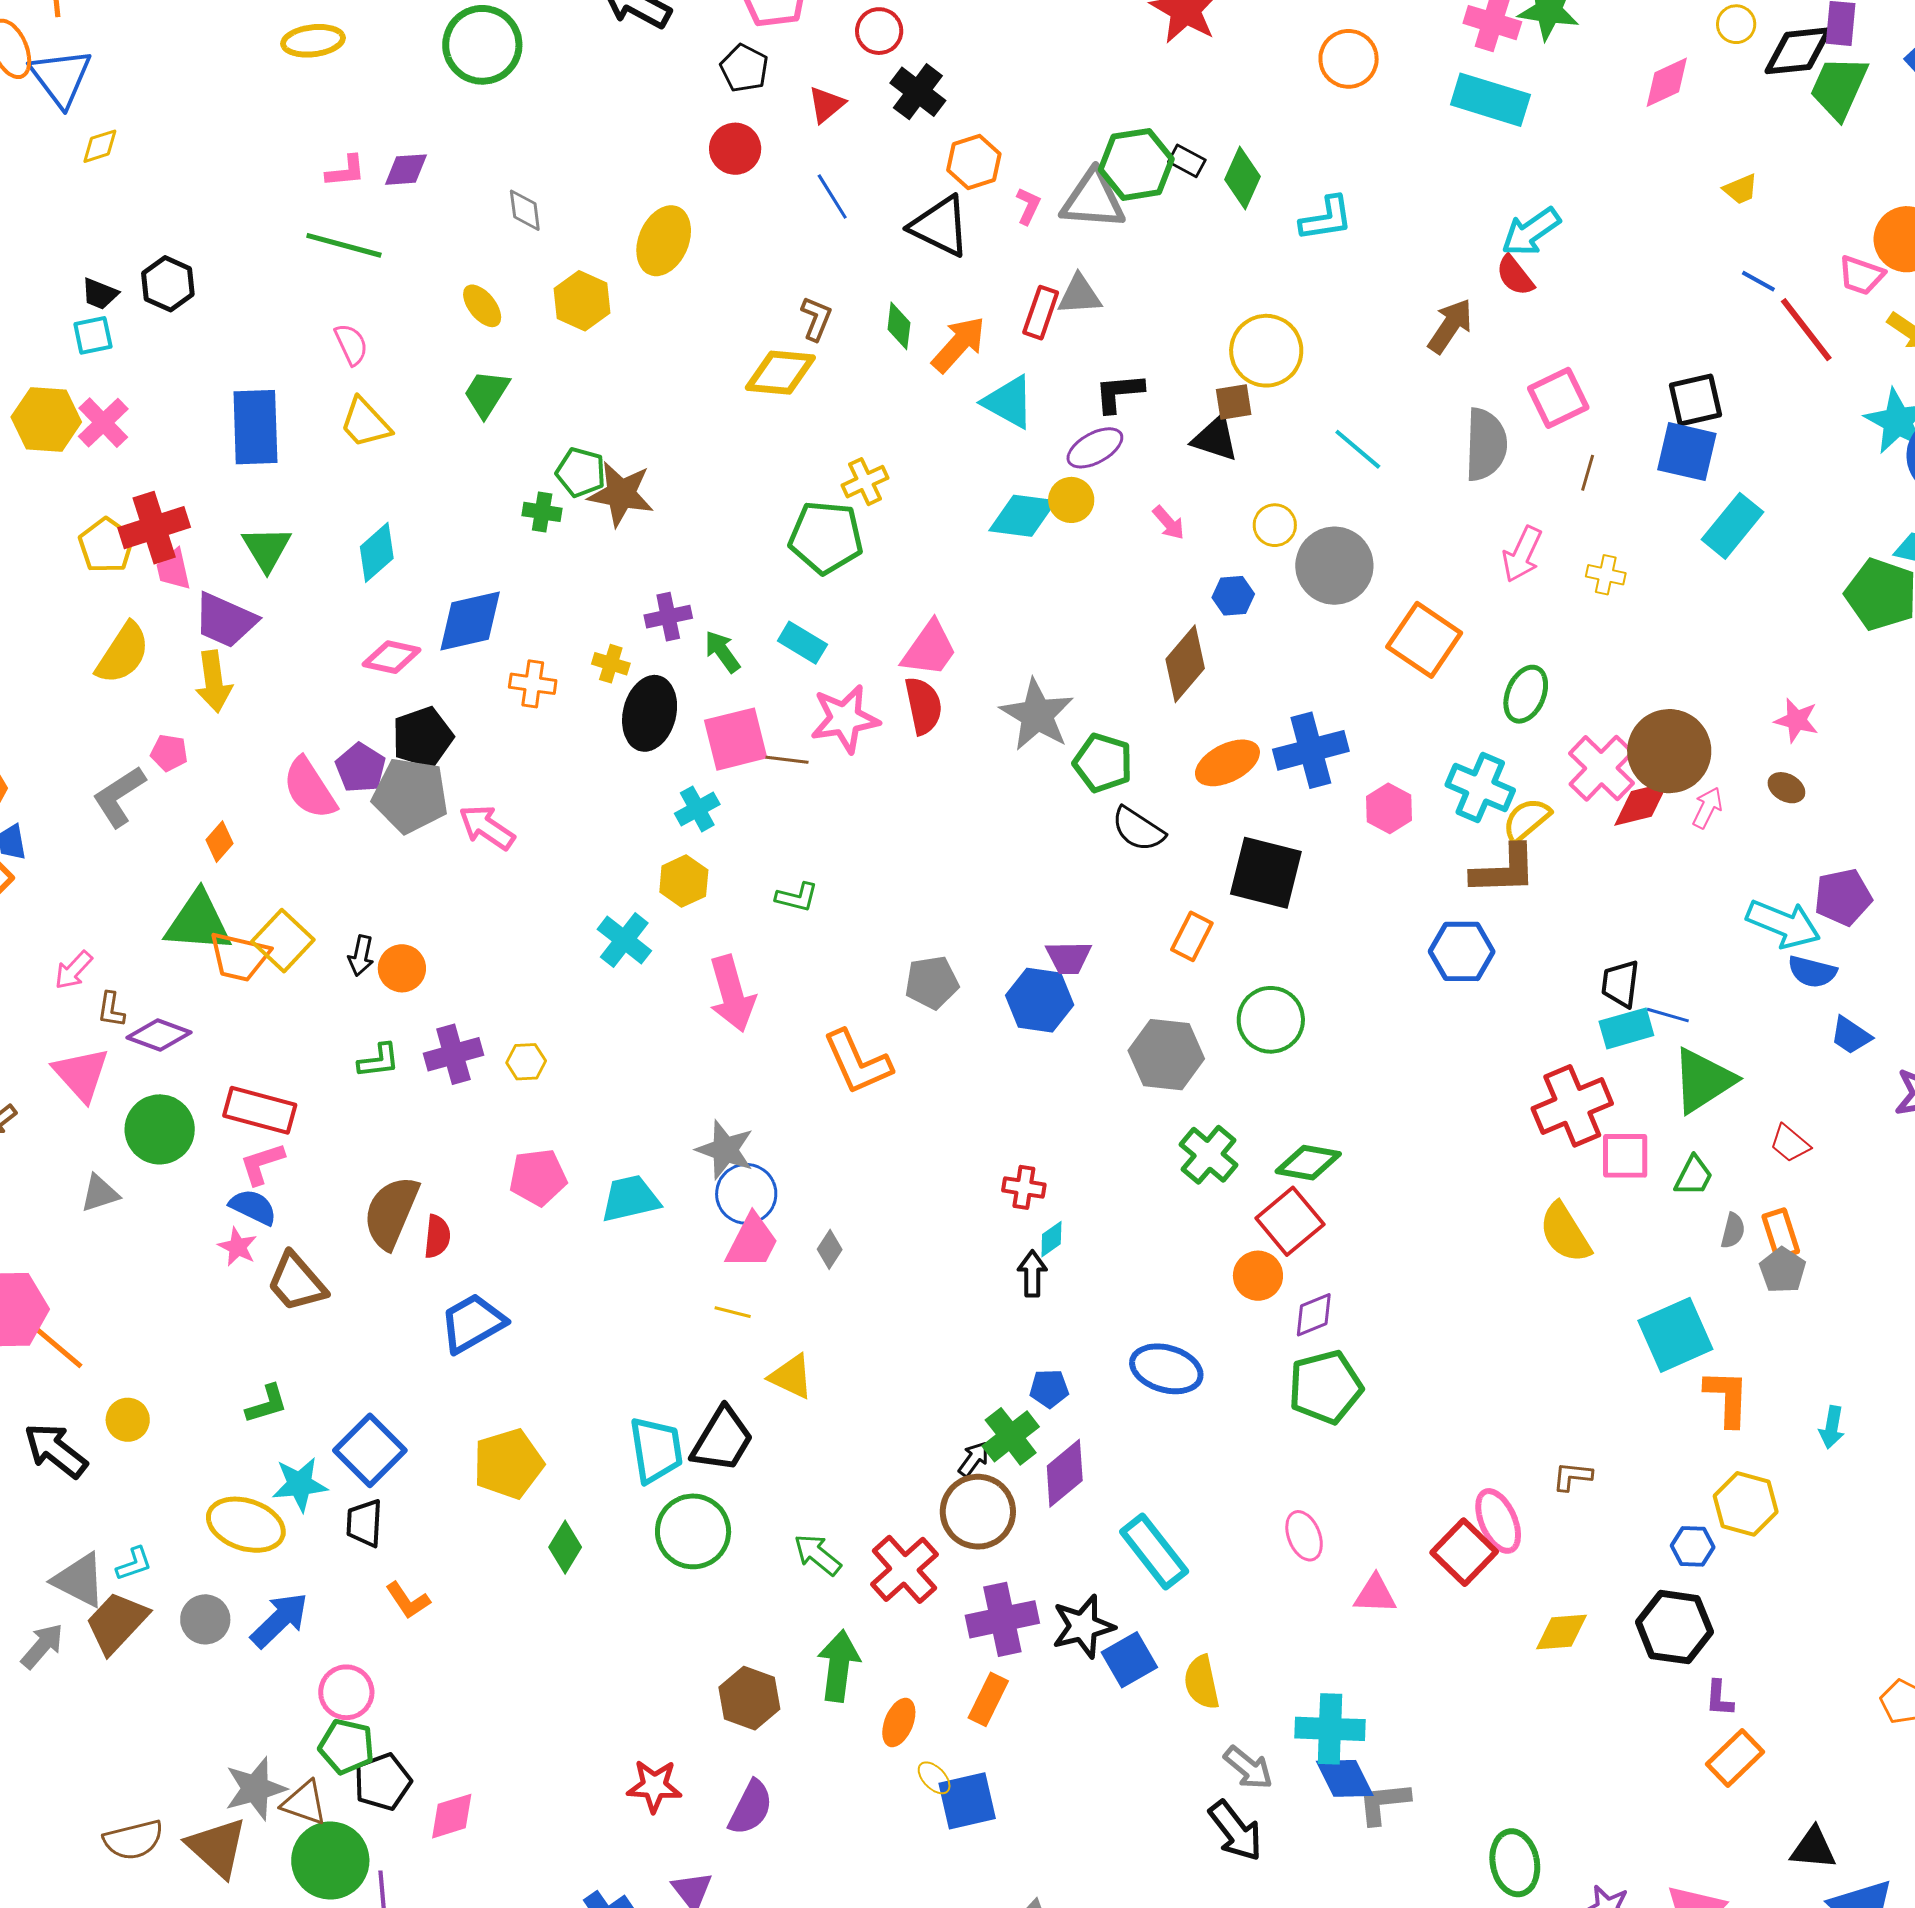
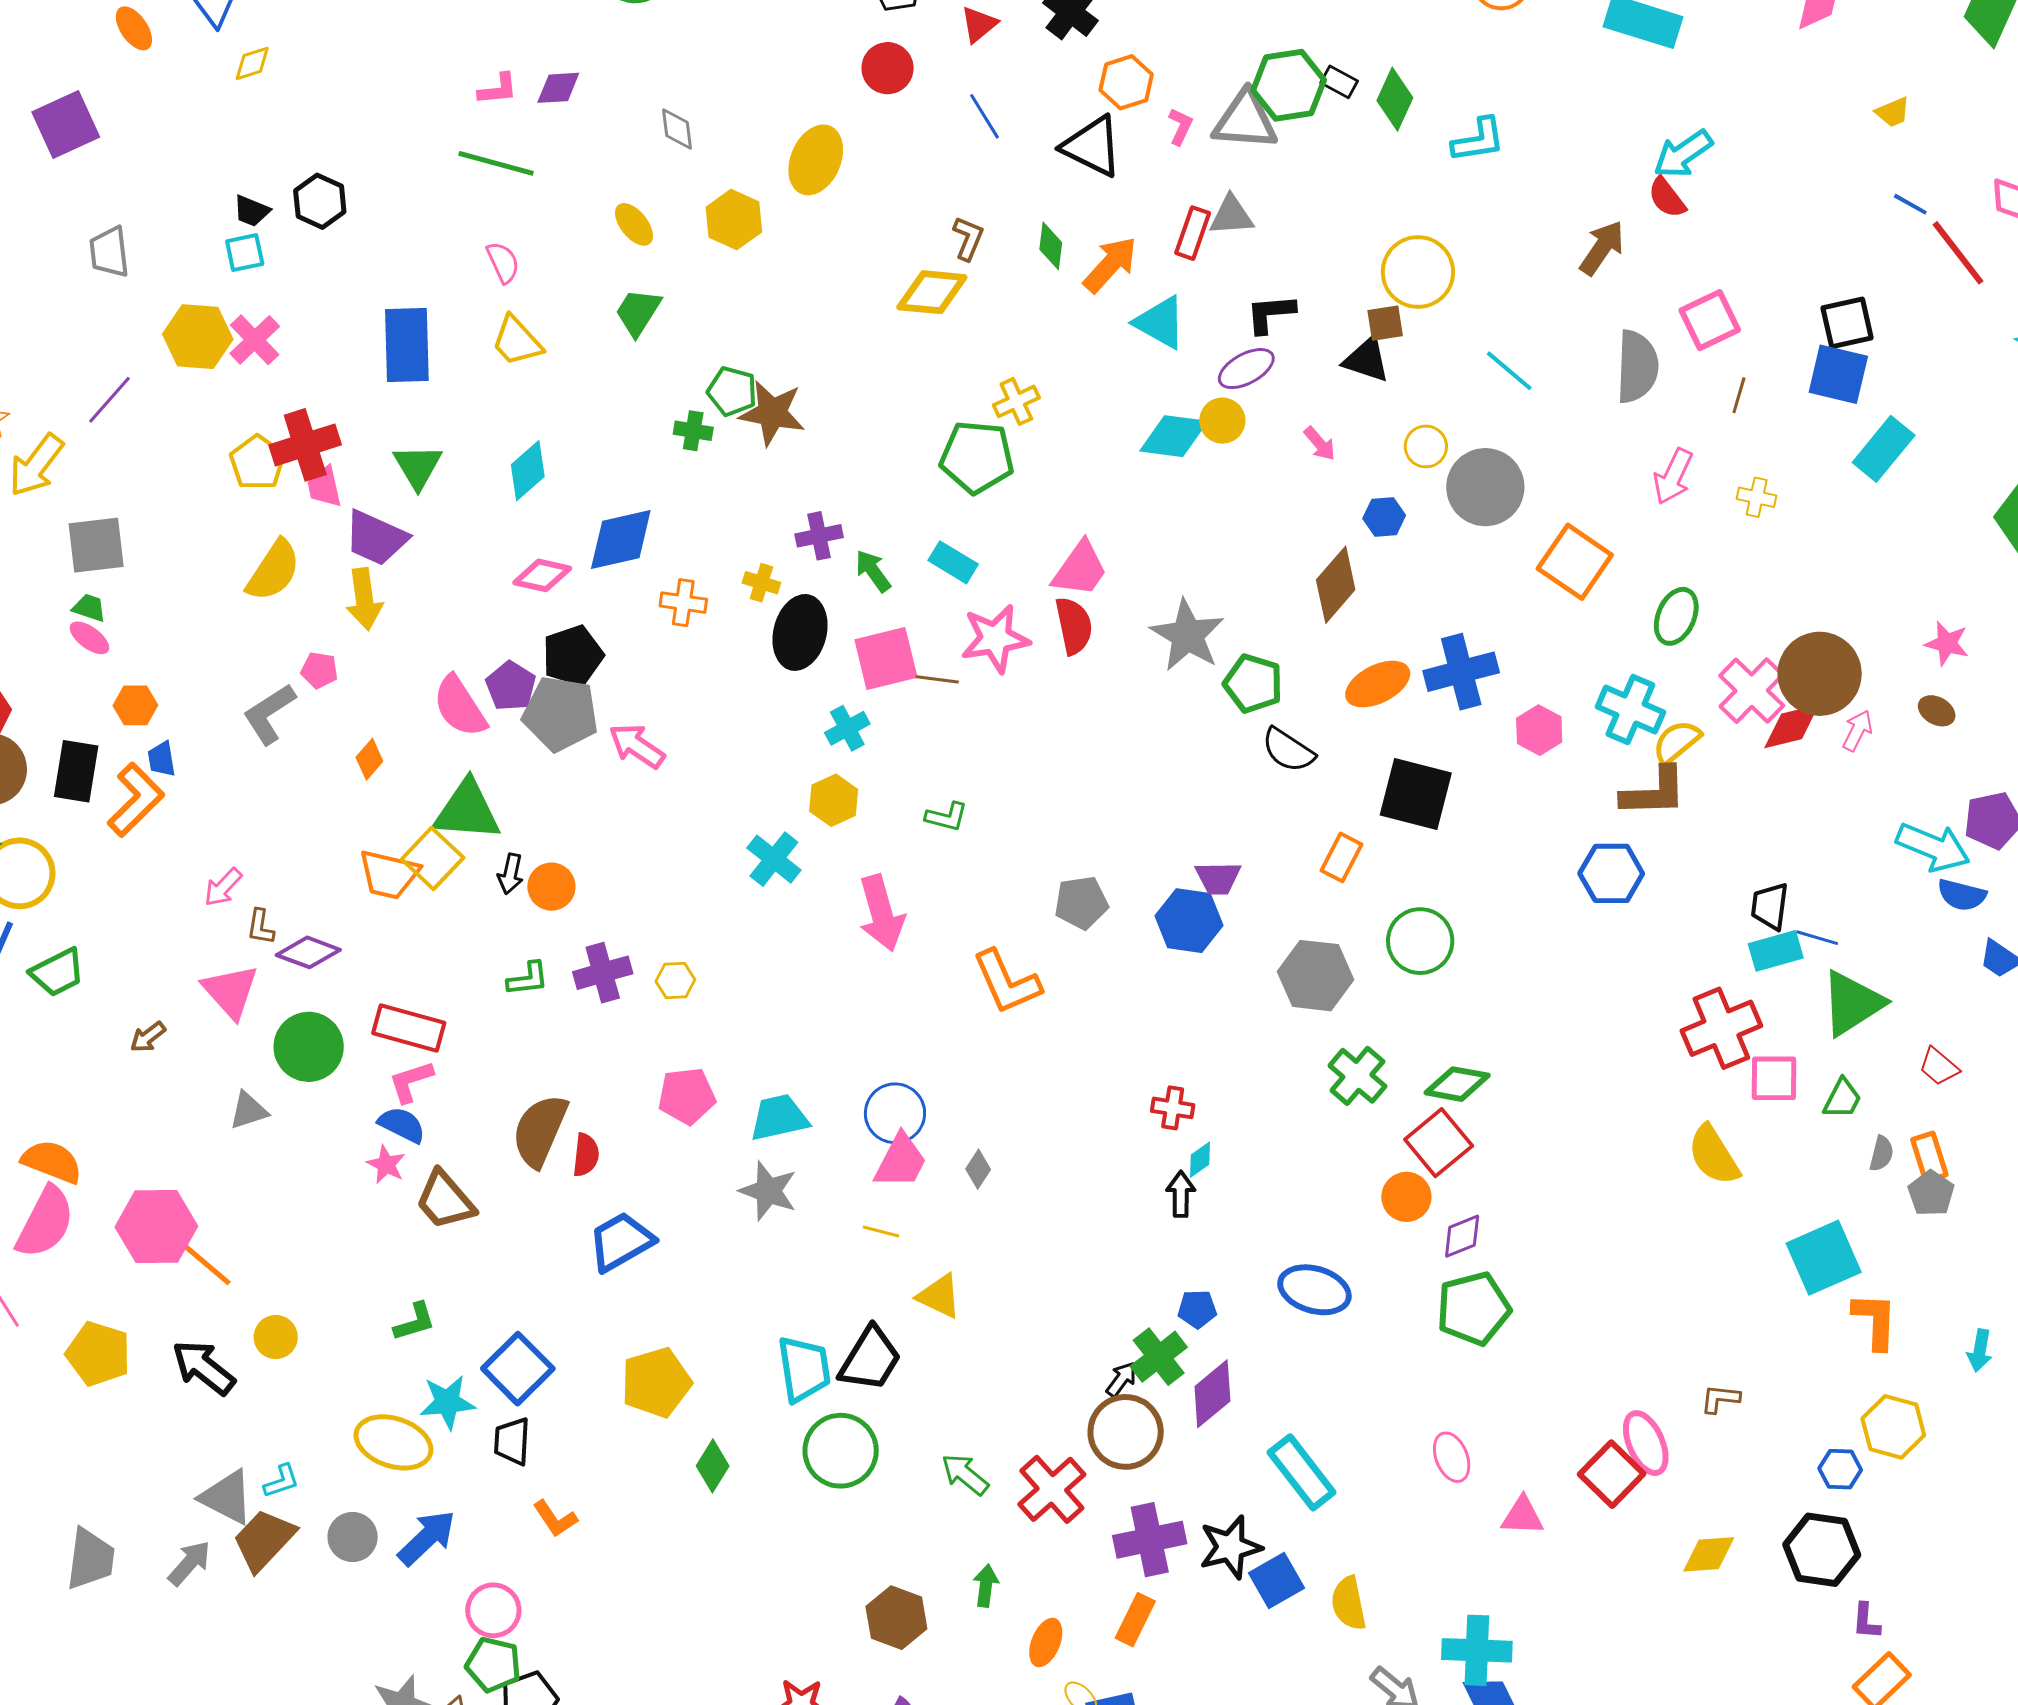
green triangle: (198, 922) -> (467, 810), moved
gray star: (725, 1150) -> (768, 1191), moved
green arrow: (839, 1666) -> (986, 1586), size x0.6

